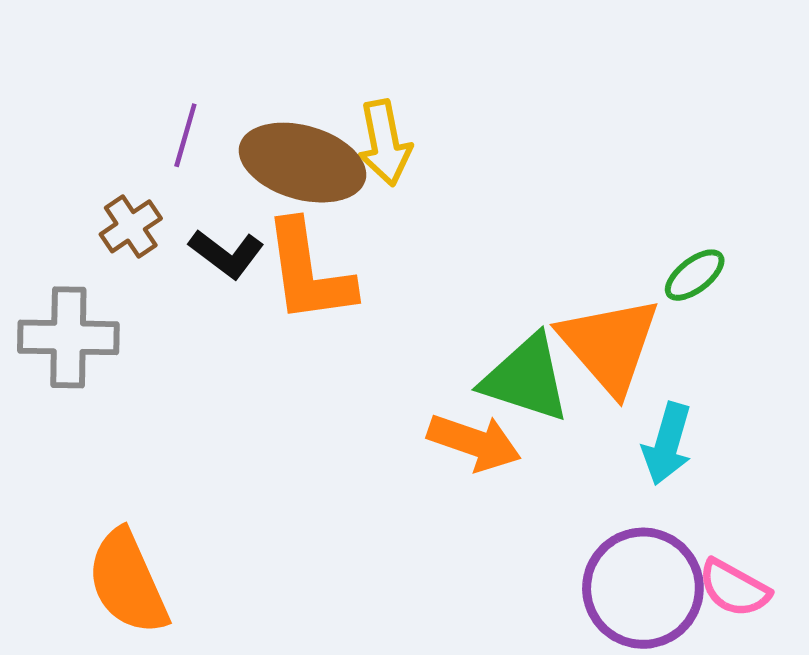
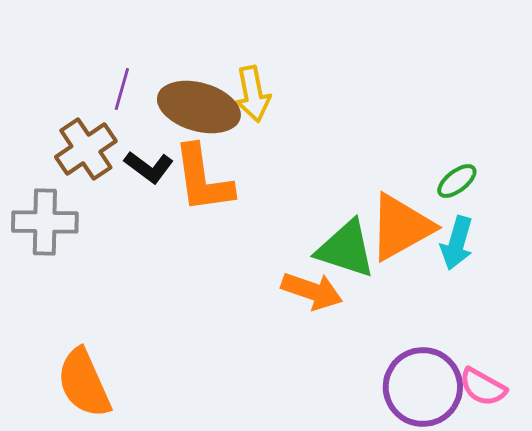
brown cross: (131, 226) -> (86, 149), size x1.5
orange triangle: (610, 345) -> (401, 227), turned 42
cyan arrow: (667, 444) -> (457, 243), moved

